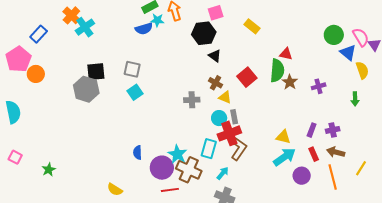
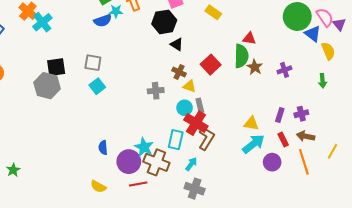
green circle: (334, 35) -> (297, 17), size x1.4
red cross: (229, 133) -> (196, 123), turned -35
yellow semicircle: (115, 190) -> (98, 186), moved

